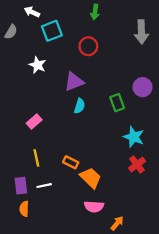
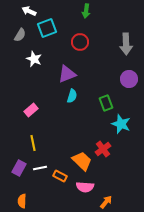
gray semicircle: (11, 32) -> (20, 35), moved
gray arrow: (141, 32) -> (126, 44), moved
green rectangle: (117, 103) -> (106, 103), moved
orange rectangle: (71, 162) -> (60, 176), moved
red cross: (137, 165) -> (103, 149), moved
purple rectangle: (21, 186) -> (19, 168), turned 35
orange semicircle: (24, 209) -> (22, 201), moved

